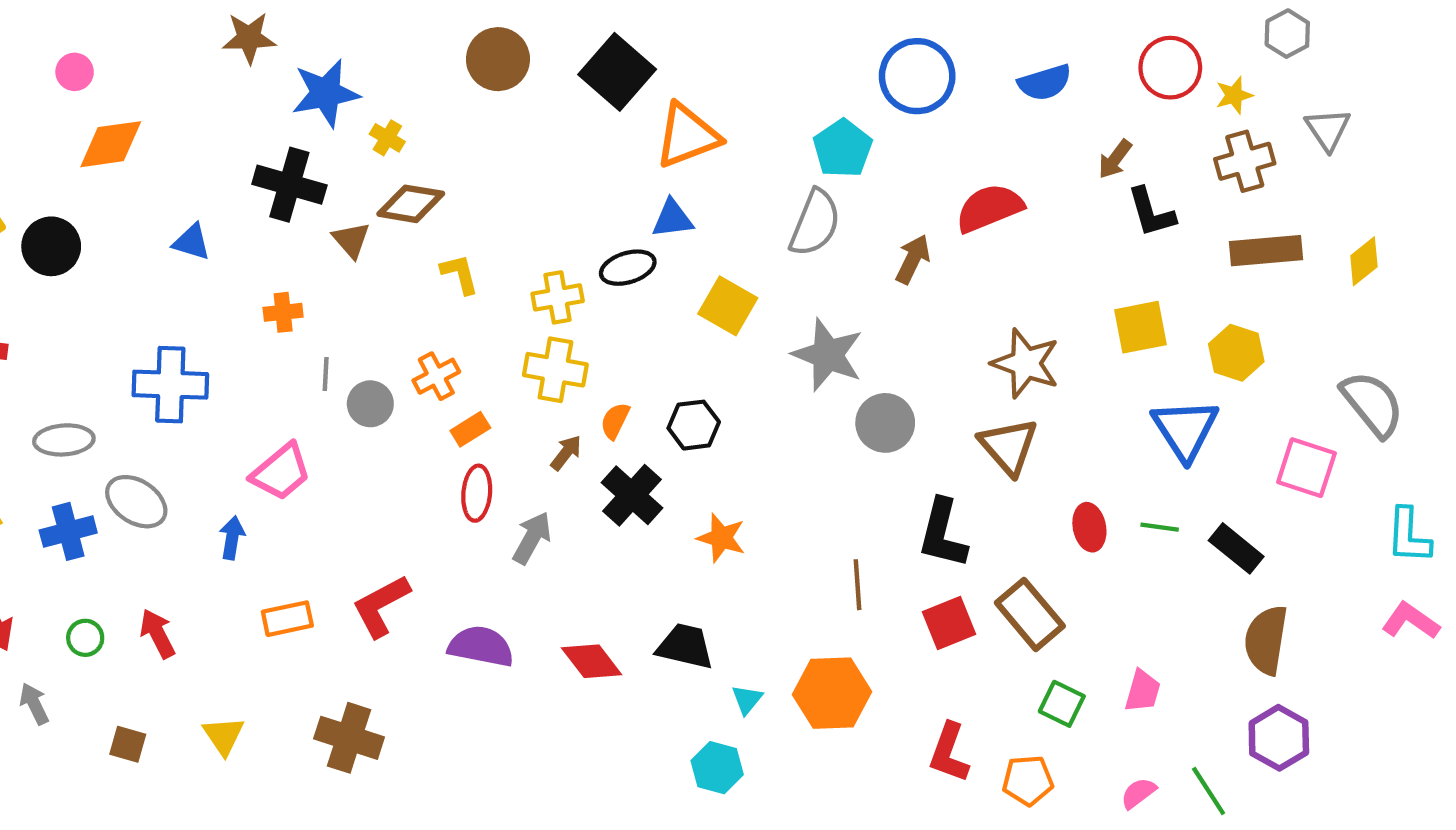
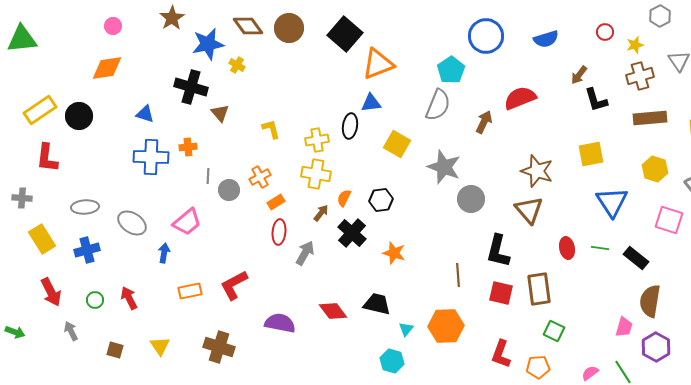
brown star: (249, 38) -> (172, 18), turned -30
red circle: (1170, 68) -> (605, 32), size x0.6
pink circle: (75, 72) -> (113, 26), moved
brown diamond: (411, 204) -> (248, 26), moved, turned 44
black ellipse: (628, 268) -> (350, 126), turned -65
yellow hexagon: (1236, 353) -> (655, 169), moved
blue cross: (170, 385) -> (151, 157), moved
gray ellipse: (136, 502) -> (132, 223), moved
brown rectangle: (1030, 614) -> (539, 289), turned 32
red square: (949, 623) -> (501, 293), turned 35
purple semicircle: (481, 646) -> (280, 323), moved
pink trapezoid: (1143, 691) -> (624, 327), moved

